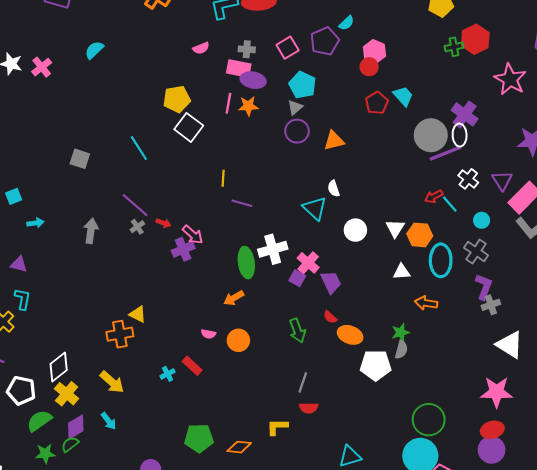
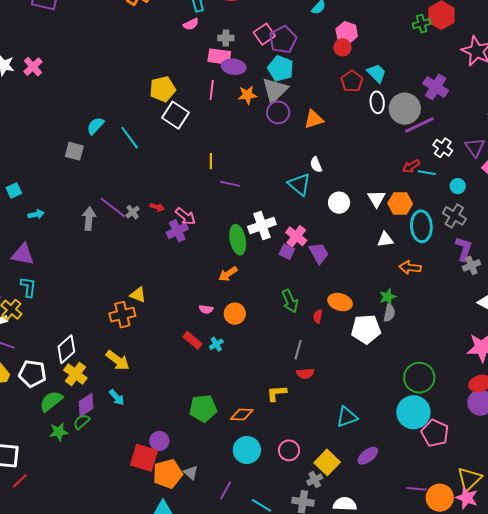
purple pentagon: (325, 41) -> (283, 40), moved
pink semicircle: (201, 48) -> (191, 24), moved
cyan semicircle: (94, 50) -> (95, 126), moved
orange star: (248, 106) -> (247, 95), moved
gray triangle: (295, 107) -> (275, 90), size x1.8
white ellipse: (460, 135) -> (377, 102), moved
cyan line: (450, 204) -> (427, 173), turned -36
purple line: (135, 205) -> (113, 207), moved
purple triangle: (19, 264) -> (23, 254), size x1.4
red semicircle: (330, 317) -> (318, 316), moved, turned 64
cyan cross: (168, 374) -> (216, 344), moved

